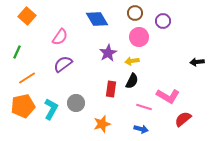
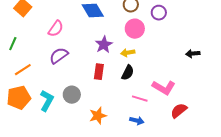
red rectangle: (111, 89) -> (99, 72), moved

